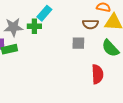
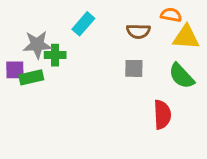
brown semicircle: (90, 24) -> (138, 31), moved
green cross: (34, 26) -> (55, 55), moved

